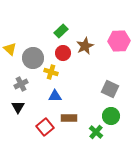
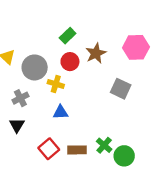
gray square: (110, 89) -> (121, 89), moved
green circle: (111, 116) -> (124, 156), moved
brown rectangle: (69, 118) -> (77, 150), moved
green cross: (96, 132) -> (104, 145), moved

